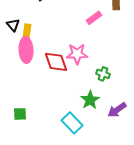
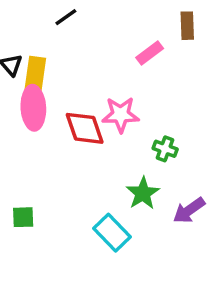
yellow rectangle: (27, 31) -> (35, 75), size x1.5

